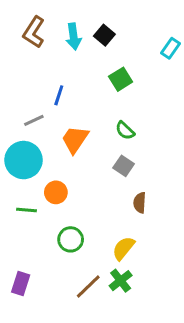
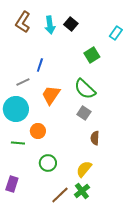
green square: (121, 79) -> (92, 55), moved
green semicircle: (125, 131) -> (85, 89), size x1.6
purple rectangle: (21, 284) -> (12, 184), moved

